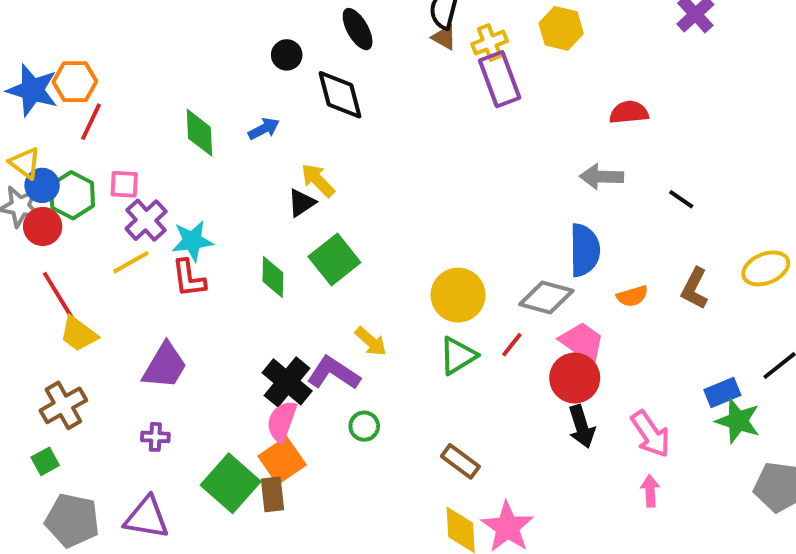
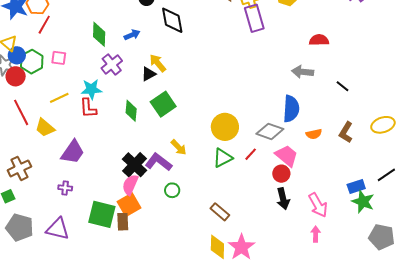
purple cross: (146, 220) -> (112, 65), moved
yellow trapezoid: (79, 334) -> (45, 128), moved
red circle: (575, 378) -> (281, 174), size x0.7
green square: (231, 483) -> (102, 214), turned -32

